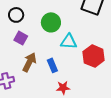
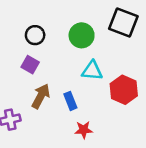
black circle: (16, 15) -> (35, 35), moved
green circle: (51, 22) -> (82, 35), moved

